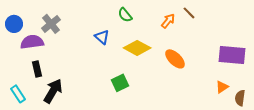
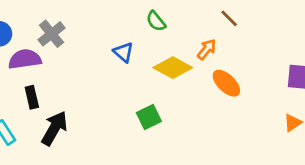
brown line: (189, 13) -> (229, 18), moved
orange arrow: (168, 21) -> (207, 49), moved

